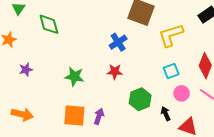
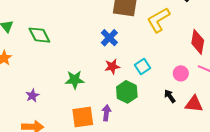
purple star: (26, 70) -> (32, 96), moved
cyan square: (171, 71) -> (143, 67), moved
green hexagon: (140, 99) -> (127, 92), moved

